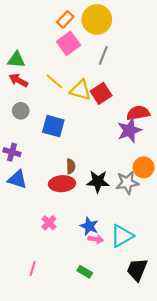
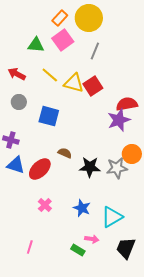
green triangle: (16, 60) -> (36, 45), moved
brown semicircle: (71, 166) -> (65, 153), turned -64
red ellipse: (62, 184) -> (40, 169), moved, turned -40
pink arrow: (96, 239) -> (92, 239), moved

